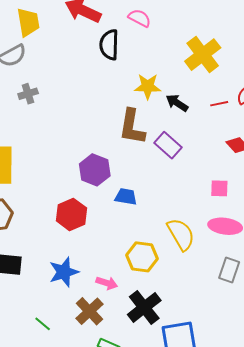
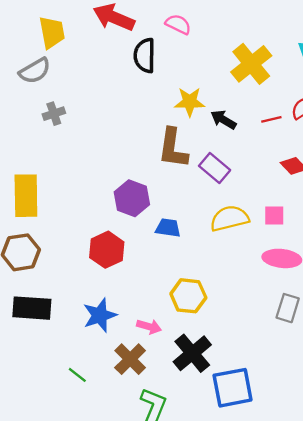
yellow semicircle: (181, 234) -> (229, 218), moved, turned -72

